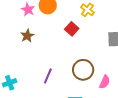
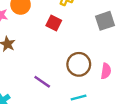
purple line: (48, 76) -> (42, 82), turned -63

